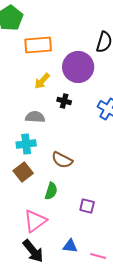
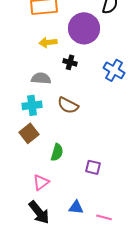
yellow arrow: (42, 81) -> (48, 42), turned 42
brown semicircle: (62, 160) -> (68, 105), moved
pink triangle: (35, 221) -> (41, 182), size x0.7

